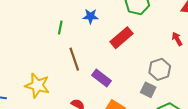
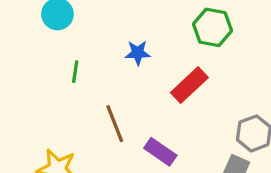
green line: (60, 27) -> (75, 72), moved

